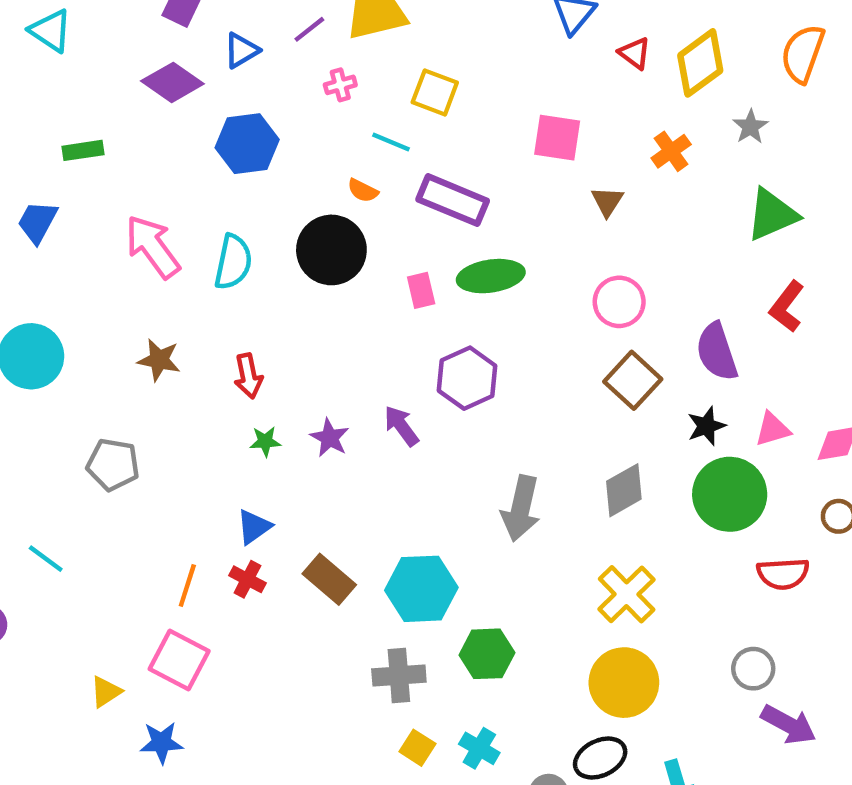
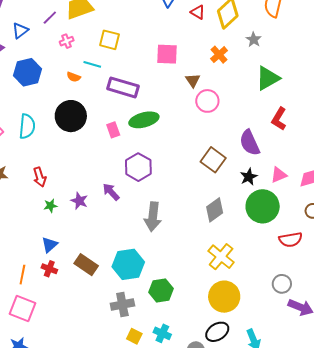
orange semicircle: (363, 191) -> (74, 77), moved
pink circle: (619, 302) -> (207, 101), moved
gray arrow: (521, 508) -> (153, 217), moved

